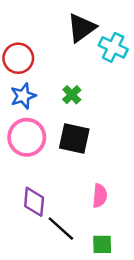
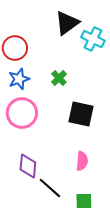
black square: (74, 139) -> (81, 114), moved

